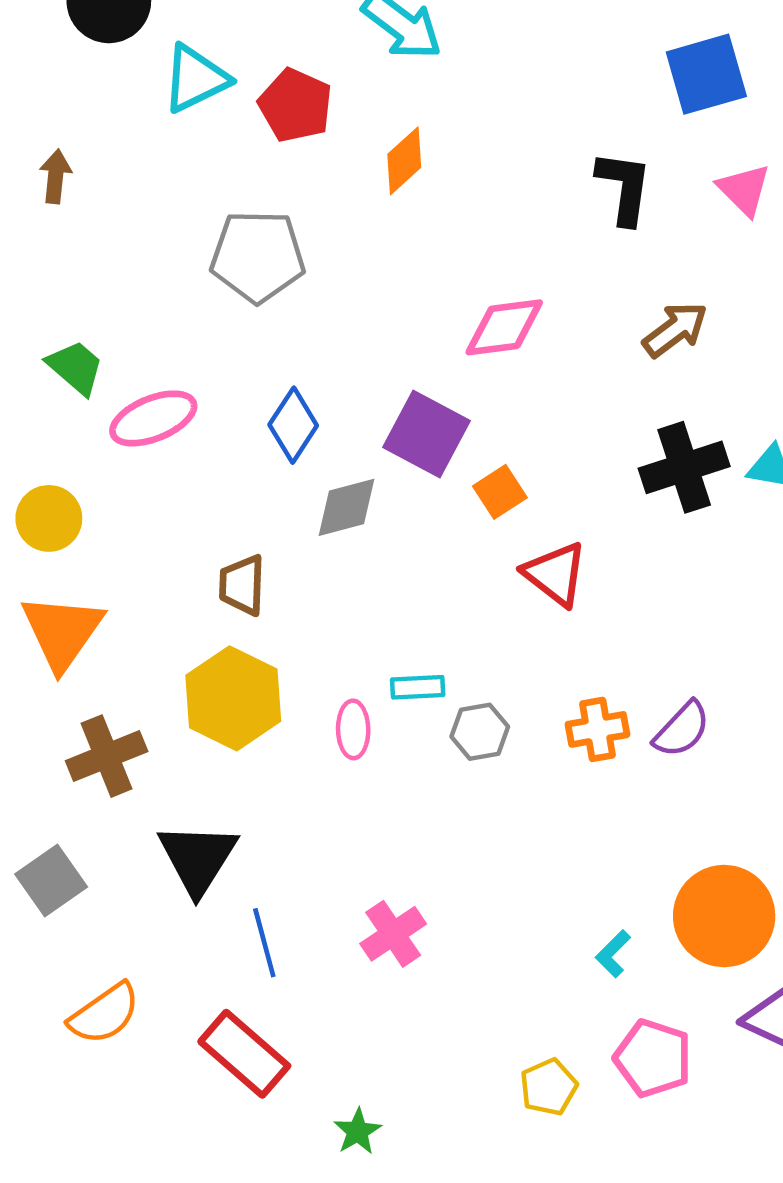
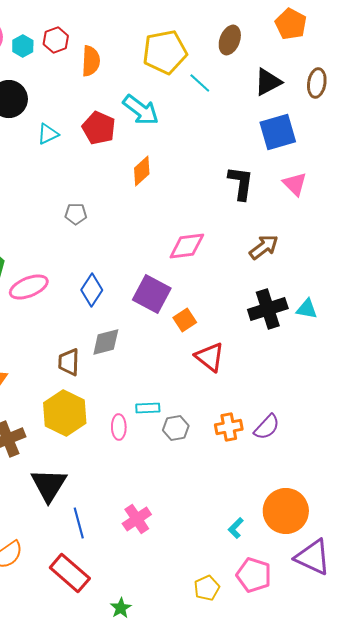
cyan triangle: (195, 79) -> (48, 134), size x0.7
red pentagon: (295, 105) -> (99, 128), moved
gray pentagon: (258, 256) -> (76, 214), size x0.5
gray diamond: (346, 507) -> (106, 342), moved

